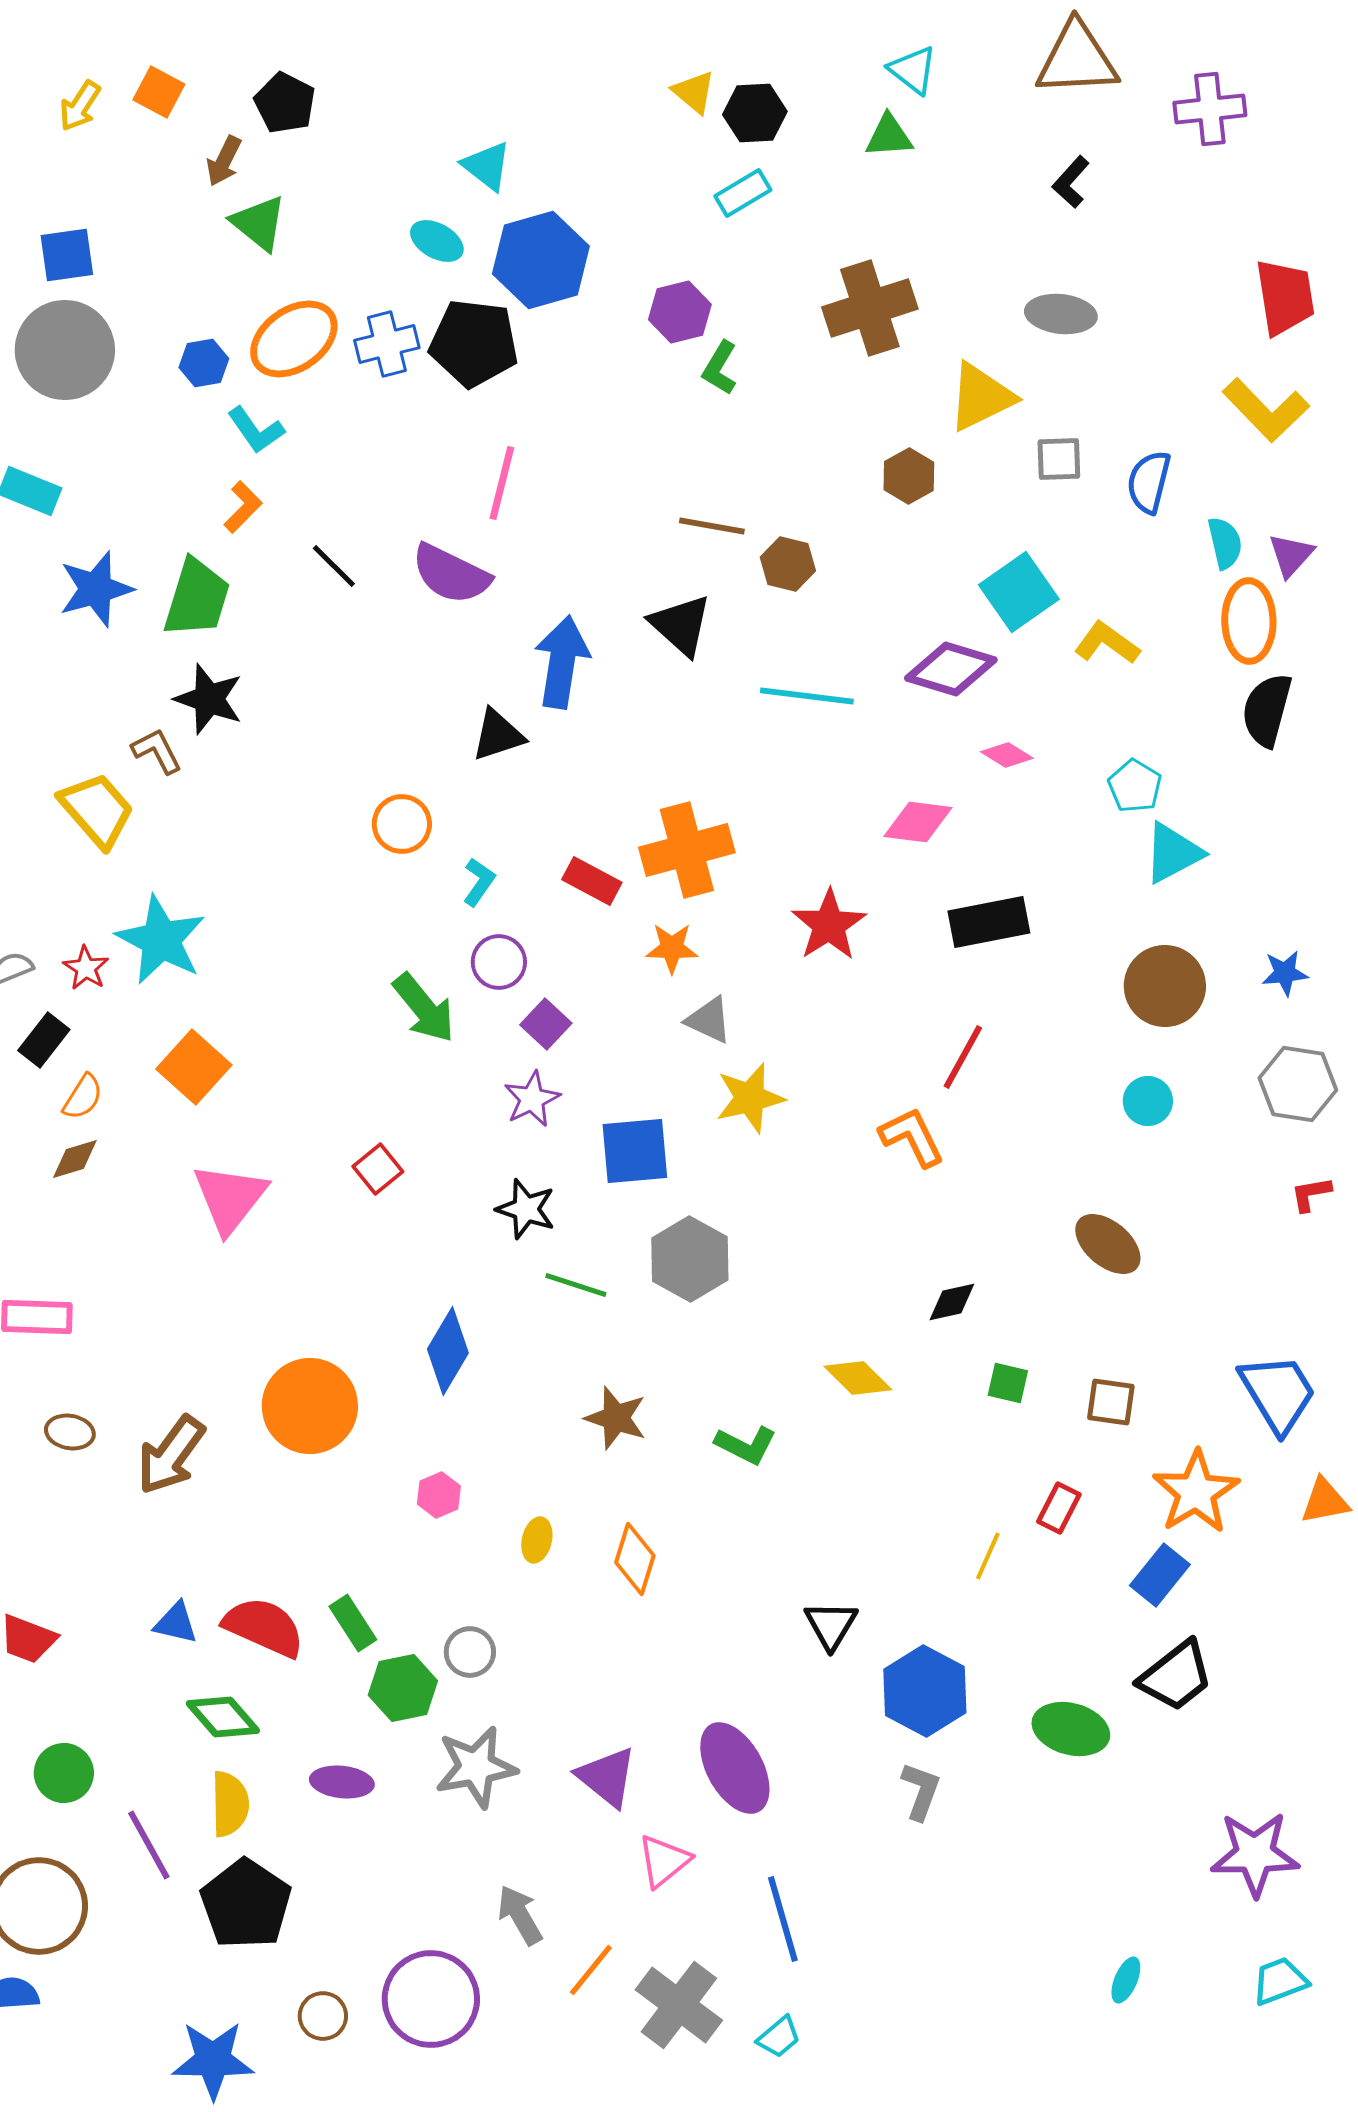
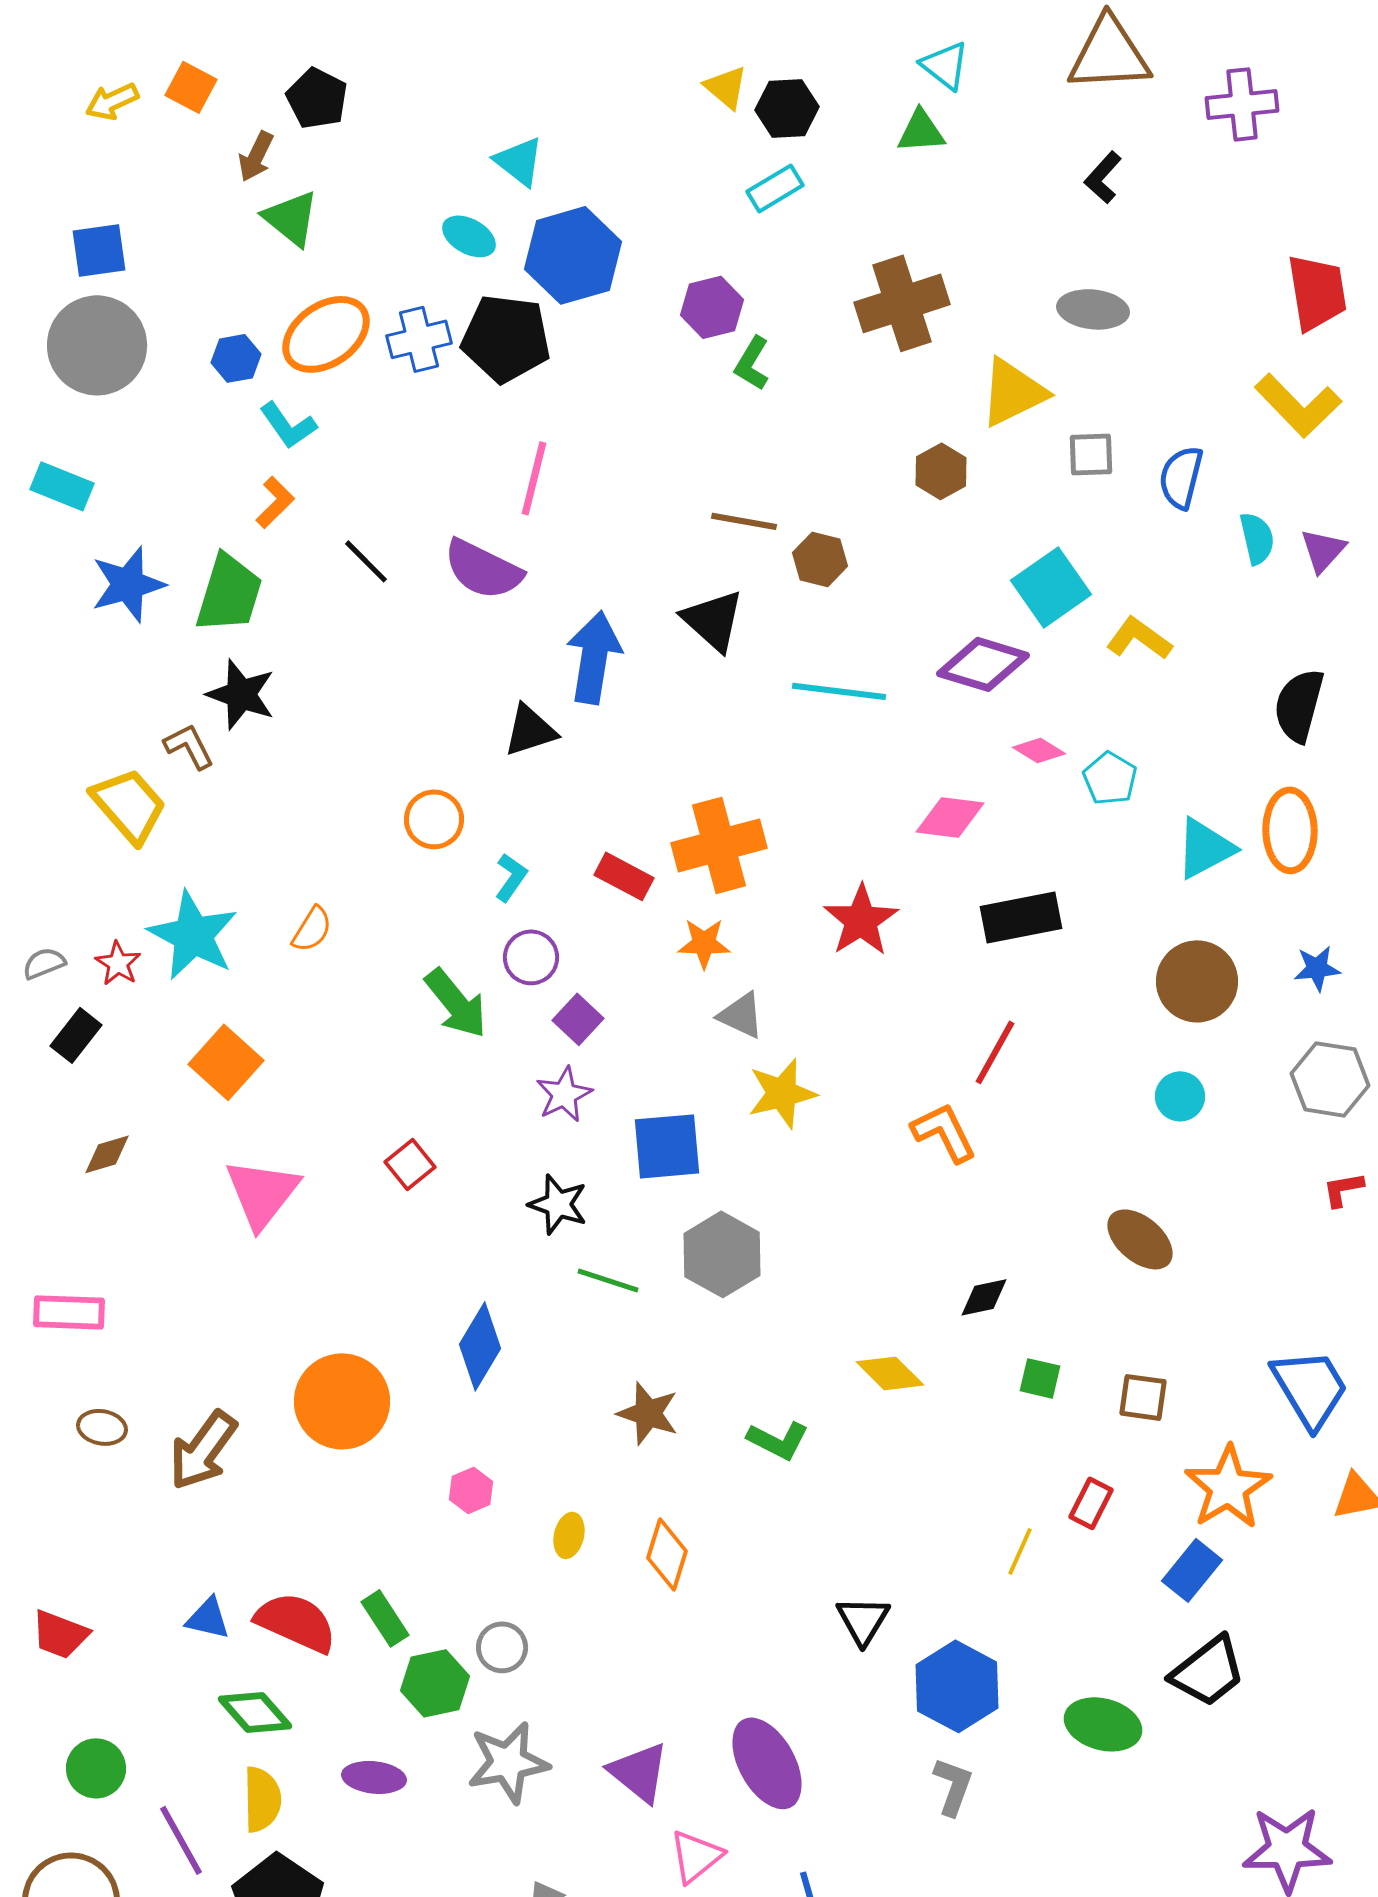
yellow arrow: (80, 106) -> (112, 101), turned 32
orange ellipse: (1249, 621) -> (1290, 830), moved
cyan pentagon: (1135, 786) -> (1110, 778), moved
orange semicircle: (83, 1097) -> (312, 929), moved

